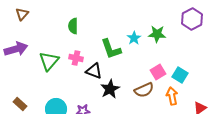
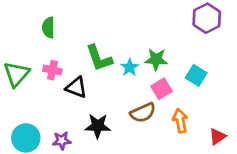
green star: (157, 34) -> (156, 59), moved
cyan star: (134, 38) -> (130, 67), moved
cyan square: (180, 75) -> (196, 75), moved
black star: (110, 89) -> (98, 126), moved, turned 30

